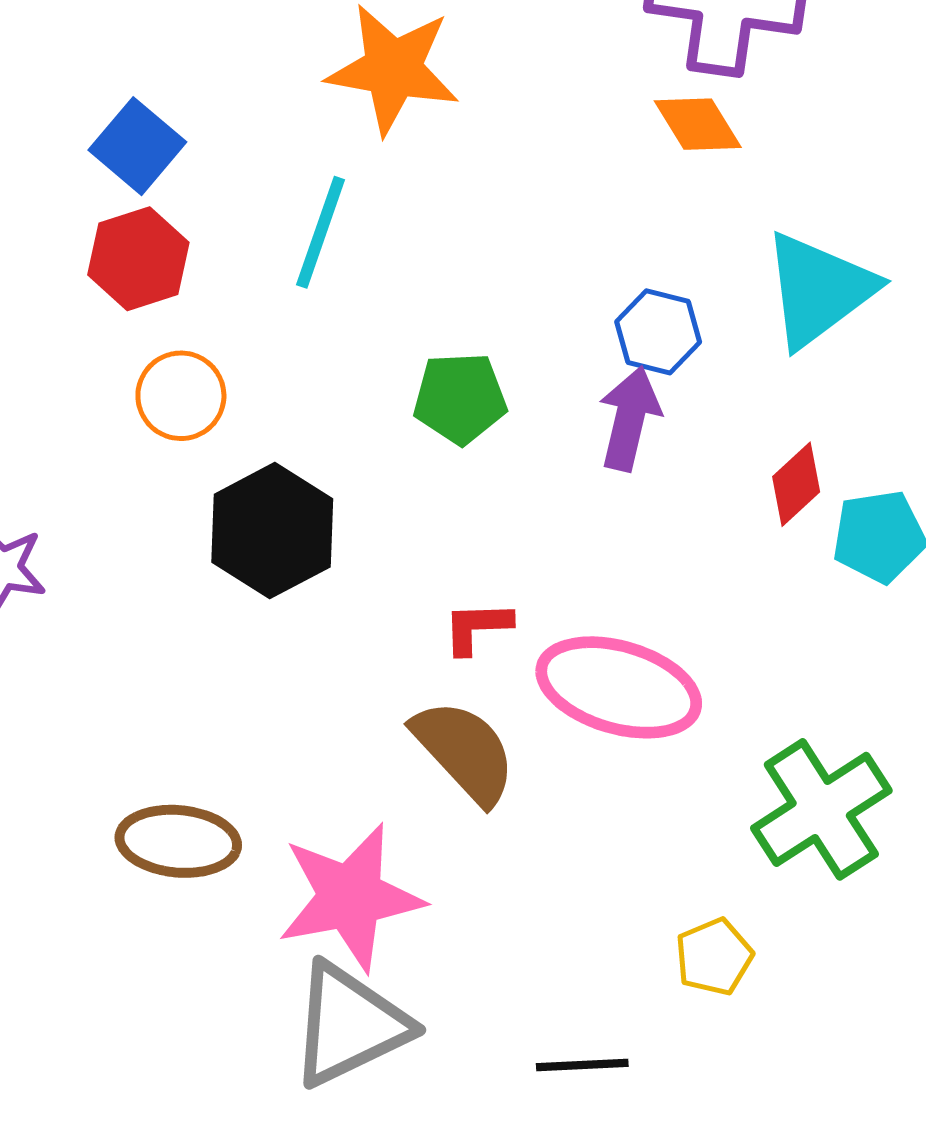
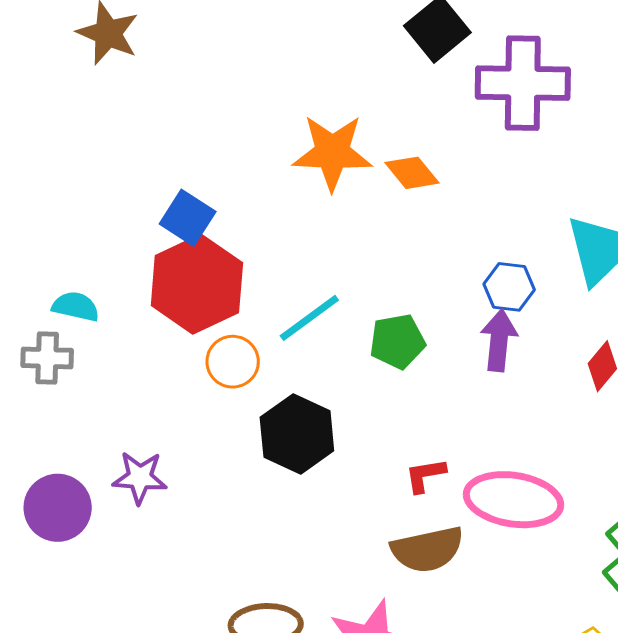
orange diamond: (698, 124) -> (412, 173), moved
cyan line: (321, 232) -> (309, 318), moved, turned 42
red hexagon: (138, 259) -> (197, 284), size x1.6
brown semicircle: (464, 751) -> (427, 549), turned 128

